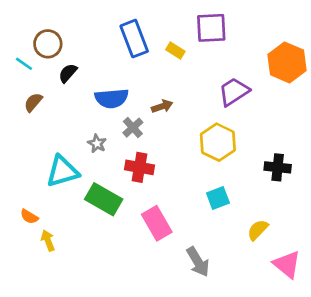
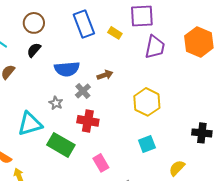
brown circle: (48, 44) -> (34, 23), moved
purple trapezoid: (234, 92) -> (155, 47), moved, turned 135
black cross: (278, 167) -> (202, 133), moved
pink rectangle: (157, 223) -> (101, 163), size x0.7

